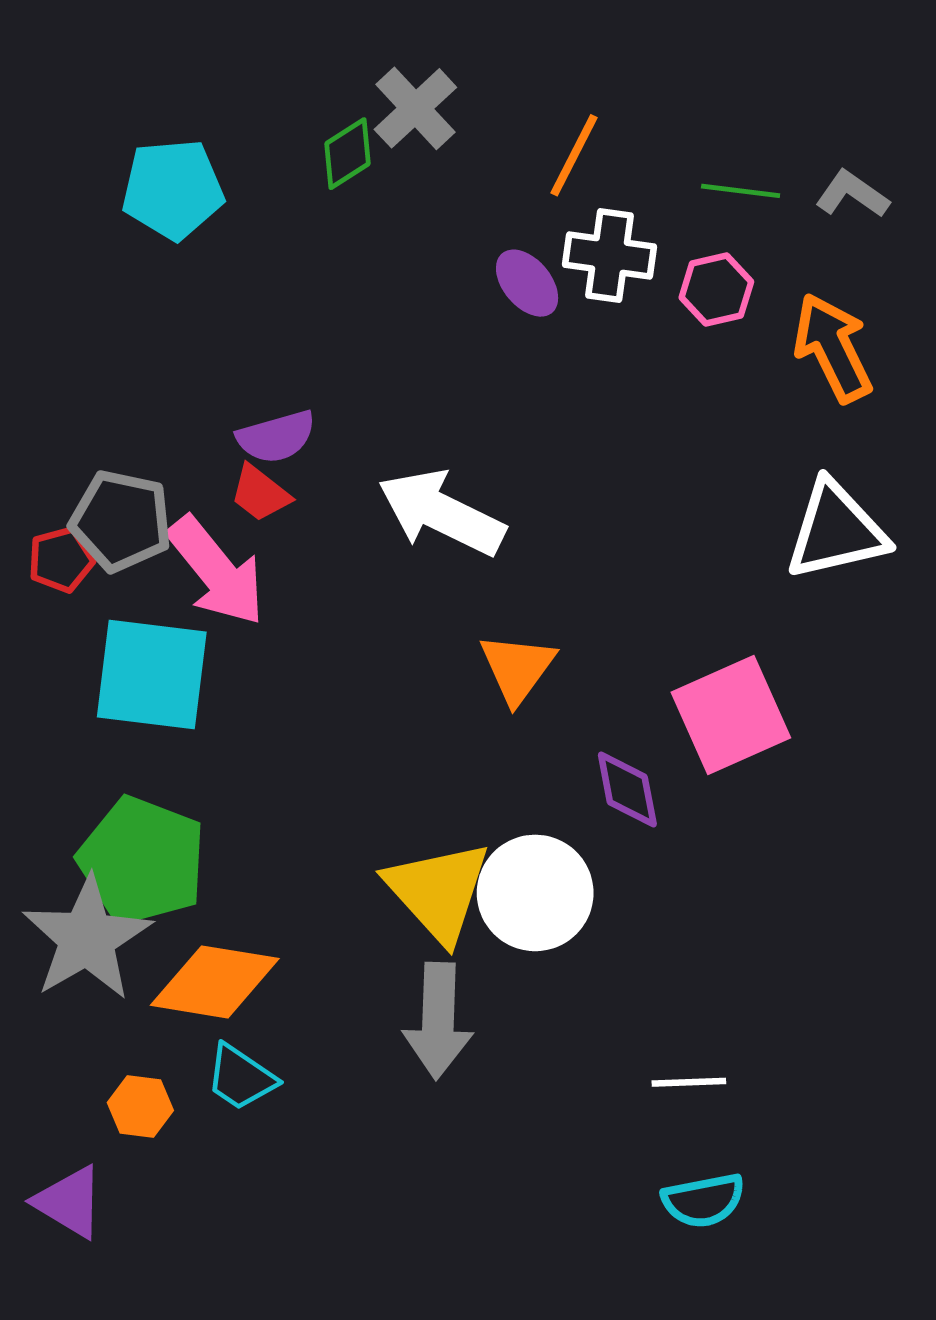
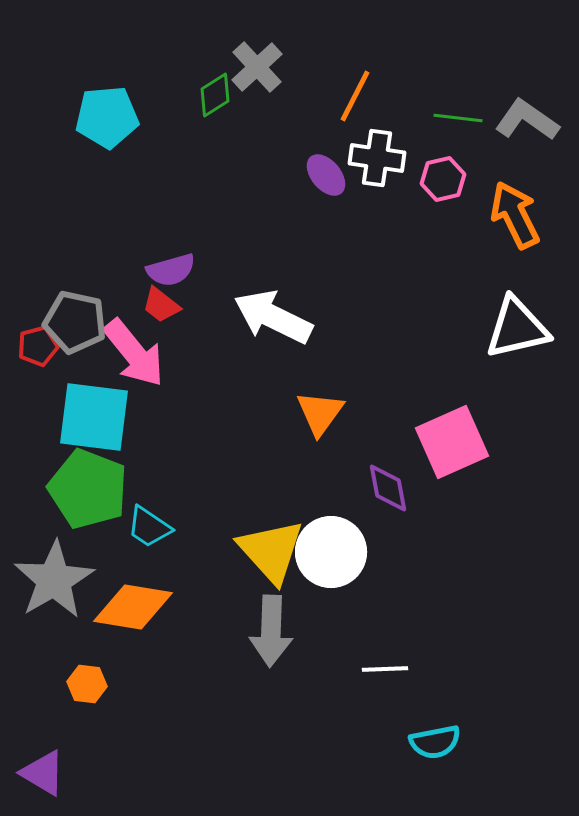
gray L-shape: (852, 194) -> (527, 120), size x1.4
green pentagon: (142, 861) -> (88, 489), moved
cyan trapezoid: (241, 1077) -> (149, 527), moved
white line: (689, 1082) -> (385, 669), moved
purple triangle: (69, 1202) -> (43, 773), moved

